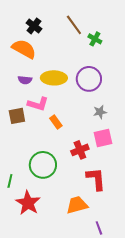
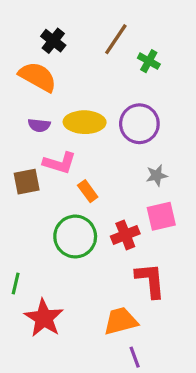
brown line: (74, 25) -> (116, 39), turned 70
green circle: (43, 165) -> (75, 237), moved
purple line: (99, 228) -> (135, 357), moved

